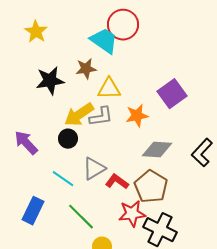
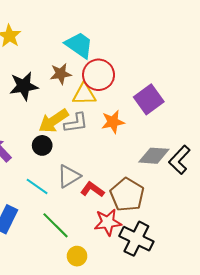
red circle: (123, 25) -> (99, 75), moved
gray diamond: (157, 150) -> (154, 156), moved

